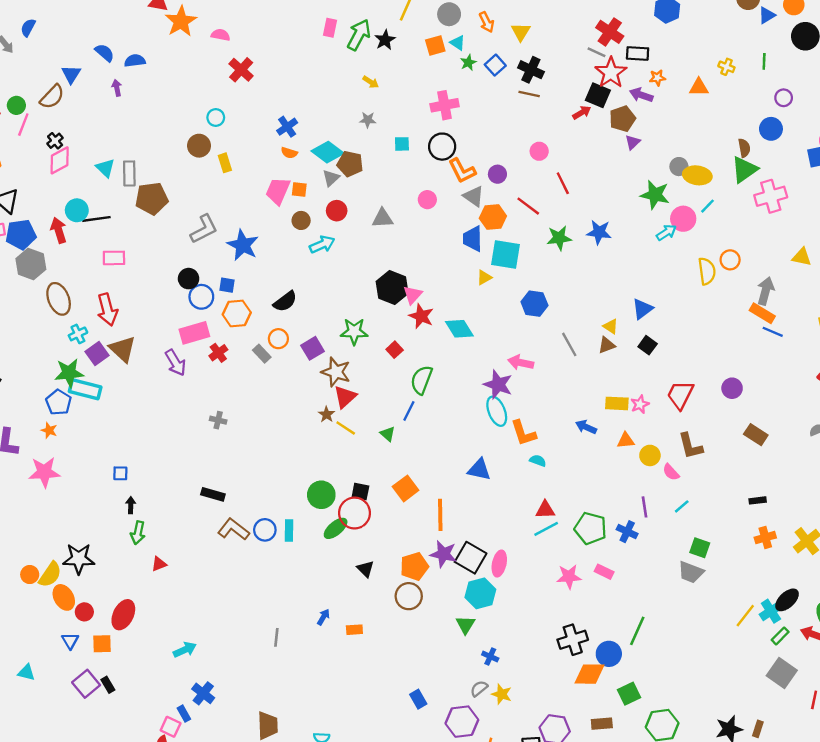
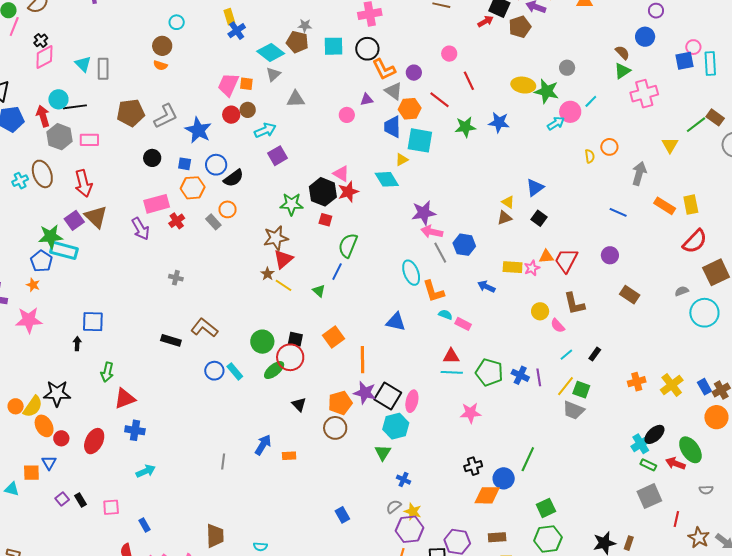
purple triangle: (633, 142) -> (367, 100), moved, turned 32
cyan square: (402, 144) -> (334, 46), size x1.5
brown semicircle: (744, 148) -> (622, 53), turned -35
orange semicircle: (289, 153) -> (160, 65), moved
yellow rectangle: (225, 163) -> (229, 17), moved
brown pentagon: (350, 164) -> (297, 42), moved
green triangle: (744, 170) -> (622, 71), size x0.7
yellow ellipse: (697, 175) -> (523, 85), moved
brown pentagon: (152, 198) -> (131, 113), moved
pink circle: (427, 200) -> (347, 115), moved
red circle: (337, 211) -> (231, 115), moved
gray triangle: (382, 218) -> (296, 99), moved
yellow triangle: (802, 257) -> (670, 145), turned 48
gray hexagon: (31, 264) -> (60, 137), moved
yellow semicircle: (707, 271) -> (590, 156), size x0.6
black hexagon: (392, 288) -> (323, 192), moved
pink triangle: (413, 295) -> (341, 174), turned -42
blue circle: (201, 297) -> (216, 165), moved
blue hexagon: (534, 304) -> (464, 245), moved
orange rectangle: (762, 313) -> (665, 206), moved
red star: (421, 316) -> (348, 192), turned 30
cyan diamond: (459, 329) -> (387, 179), moved
blue line: (773, 332) -> (618, 212), moved
cyan cross: (78, 334) -> (20, 181), moved
gray line: (569, 344) -> (440, 253), moved
purple square: (313, 348) -> (277, 156), moved
red square: (395, 350) -> (325, 220), turned -32
brown star: (336, 372) -> (276, 238), turned -30
purple star: (498, 385) -> (424, 213), moved, turned -30
orange triangle: (626, 440) -> (546, 257), moved
blue square: (120, 473) -> (93, 322), size x1.6
black rectangle: (758, 500) -> (595, 354), moved, turned -48
black arrow: (131, 505) -> (77, 344), moved
purple line: (645, 507) -> (539, 377), moved
brown L-shape: (233, 529) -> (204, 328), moved
cyan line: (546, 529) -> (452, 372), turned 30
cyan rectangle: (289, 530) -> (235, 371), turned -42
red triangle: (159, 564) -> (125, 399), size x1.6
pink rectangle: (604, 572) -> (463, 324), moved
yellow line: (745, 616) -> (566, 386), moved
blue arrow: (323, 617) -> (263, 445), size x1.5
green rectangle: (780, 636) -> (648, 465), turned 70
black cross: (573, 640) -> (473, 466), size x0.7
orange square: (102, 644) -> (31, 473), moved
gray square: (782, 673) -> (649, 496), turned 30
purple square: (86, 684) -> (62, 499), size x0.6
blue cross: (203, 693) -> (135, 430), moved, turned -30
green square: (629, 694) -> (546, 508), moved
purple hexagon: (462, 722) -> (410, 529), moved
pink square: (171, 727) -> (111, 507), moved, turned -30

